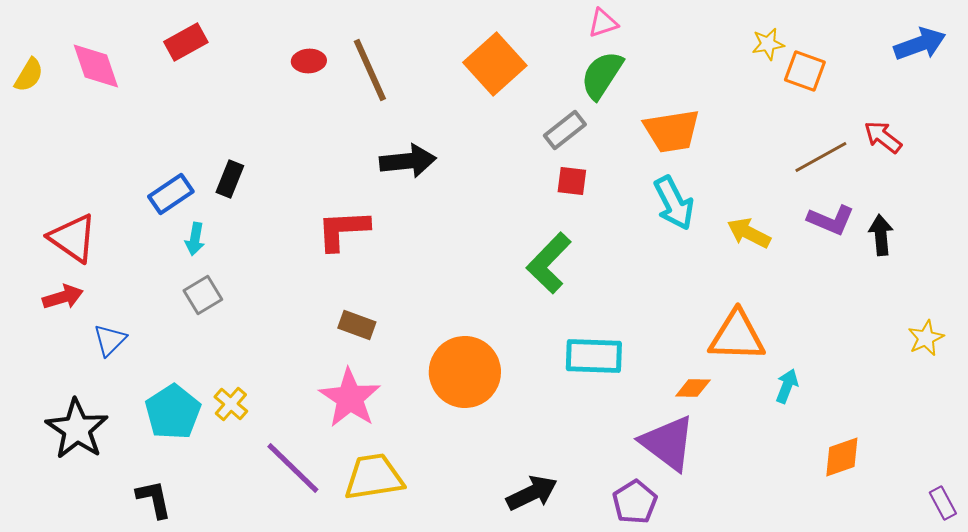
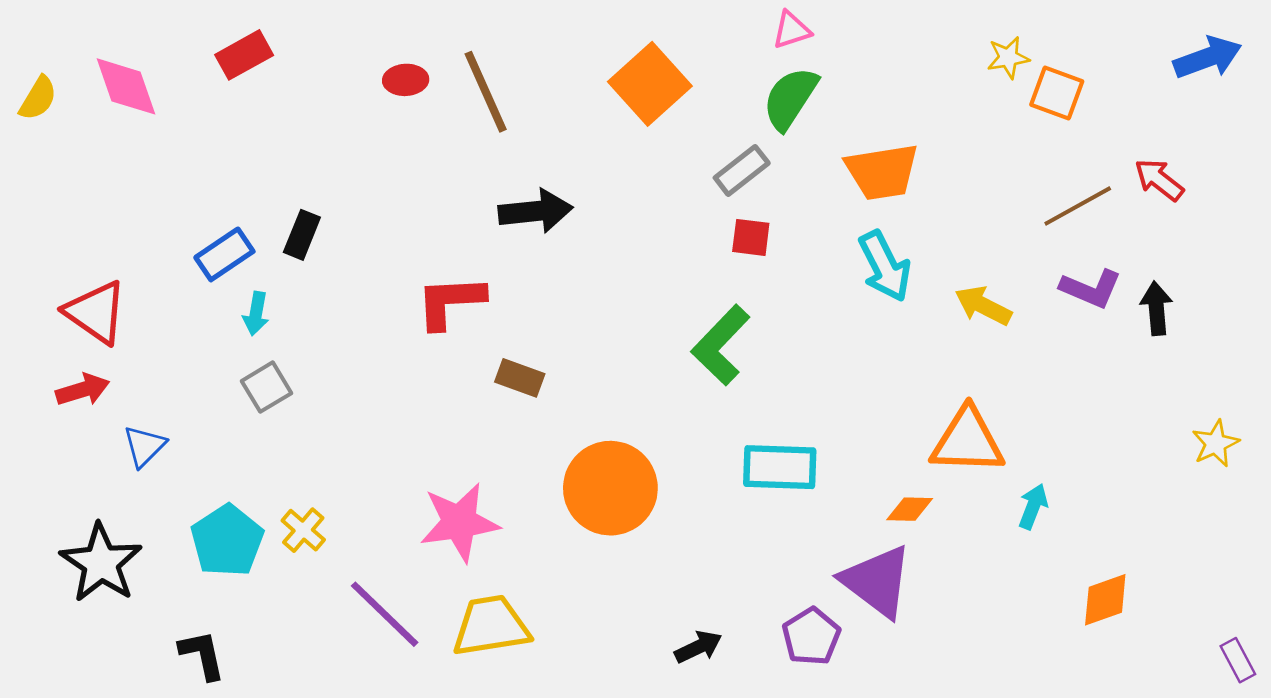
brown rectangle: (357, 325) -> (520, 378), moved
pink star: (350, 398) -> (459, 522), turned 30
black arrow: (532, 493) -> (698, 647), size x0.7
purple pentagon: (635, 502) -> (811, 636), moved

